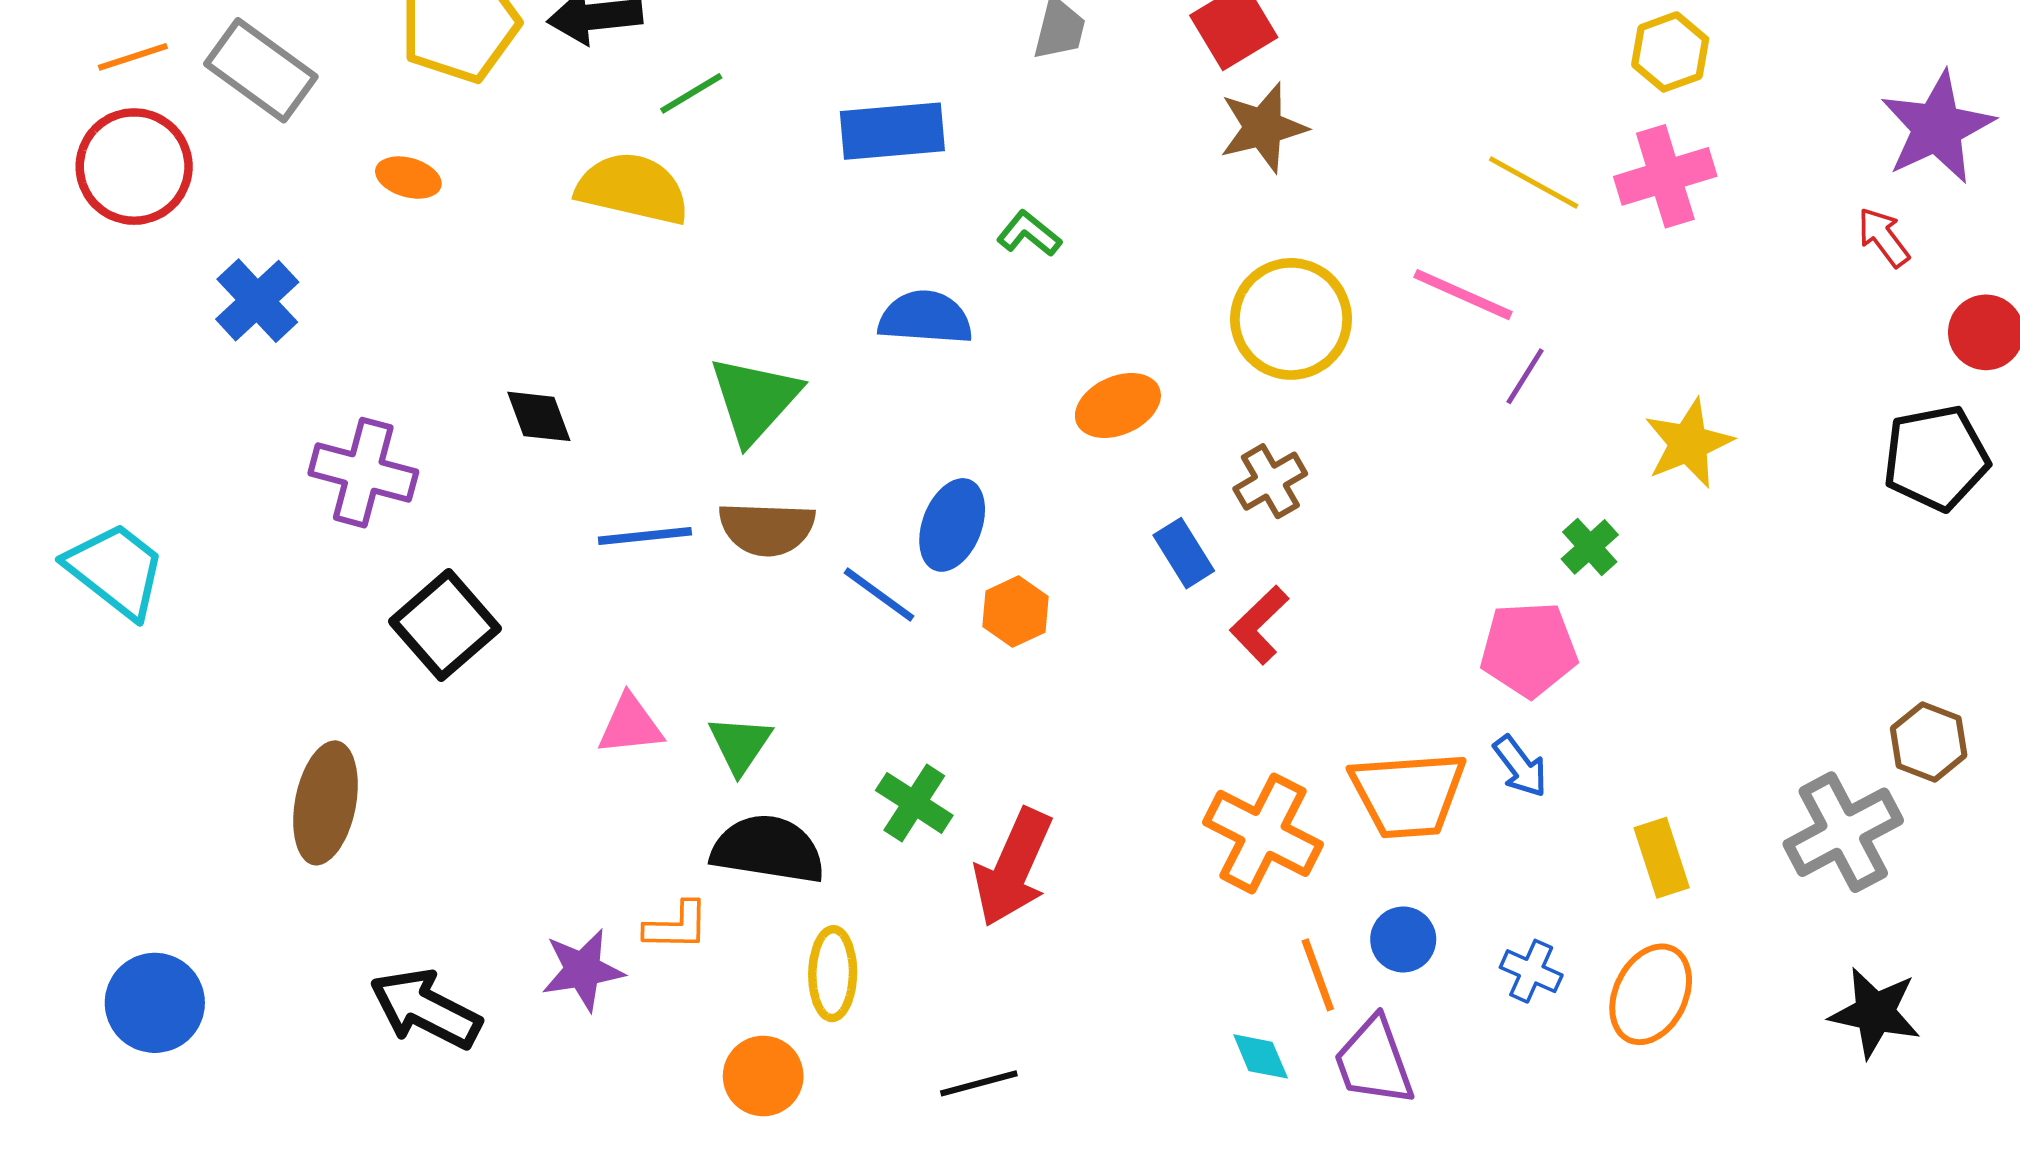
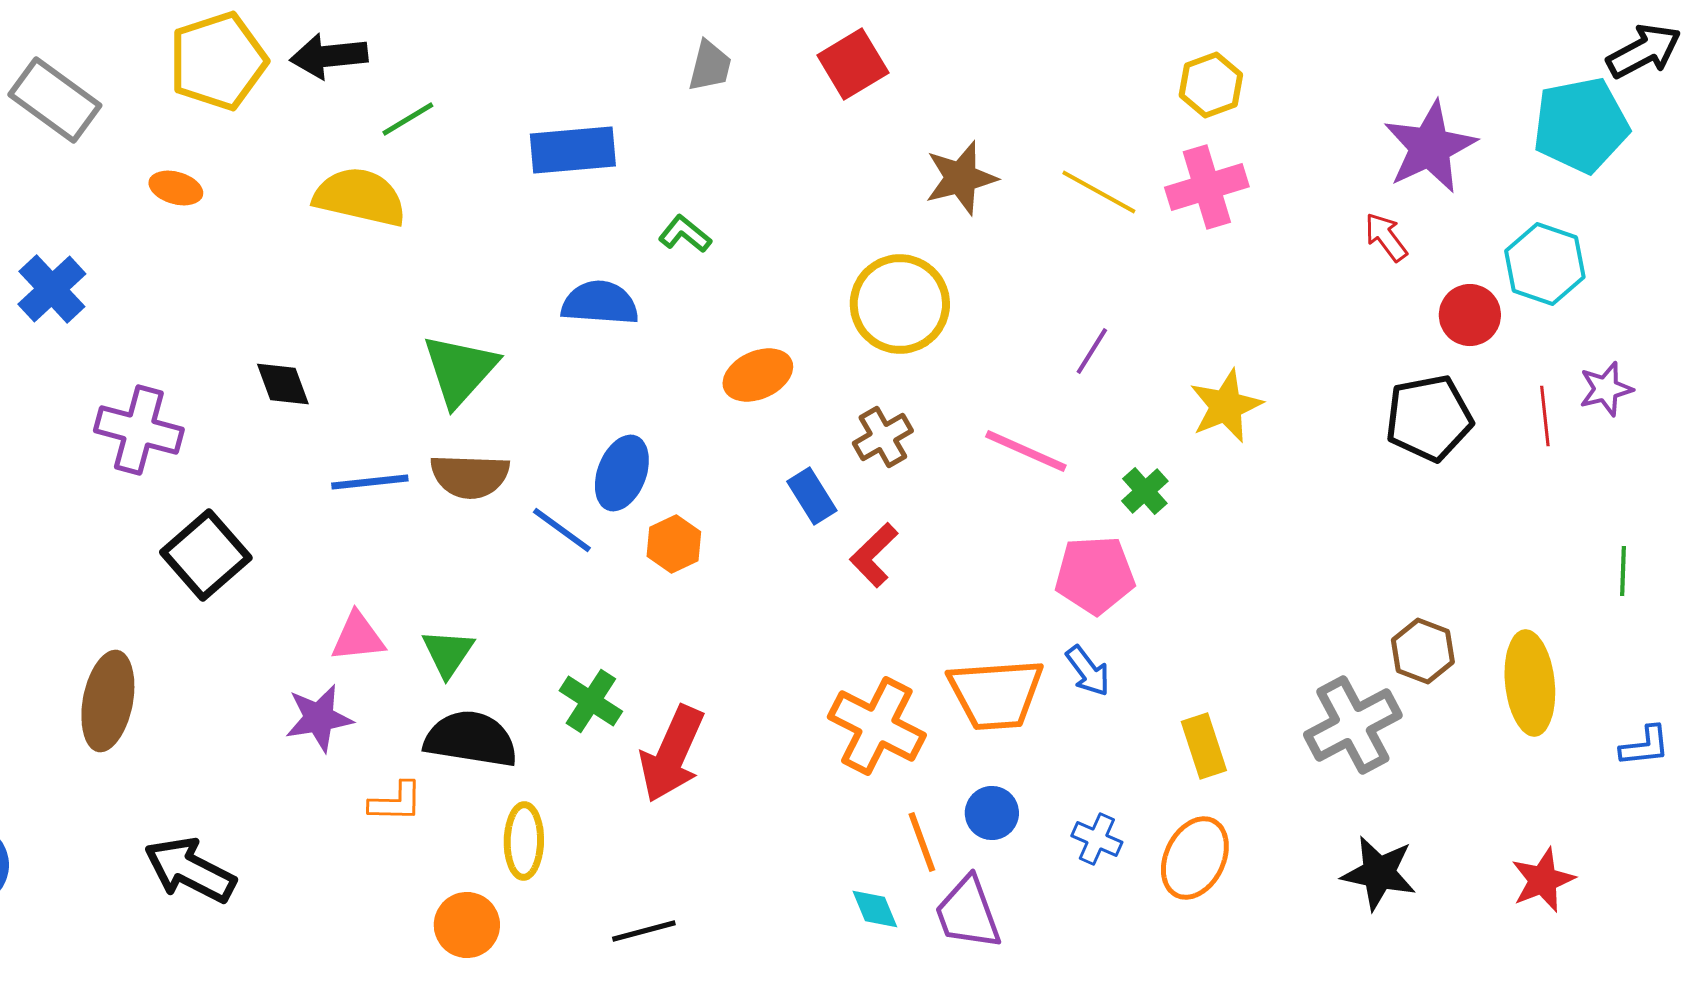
brown star: (1263, 128) -> (961, 178), moved
pink line: (1463, 295) -> (1026, 451), moved
purple star: (583, 970) -> (319, 718), moved

